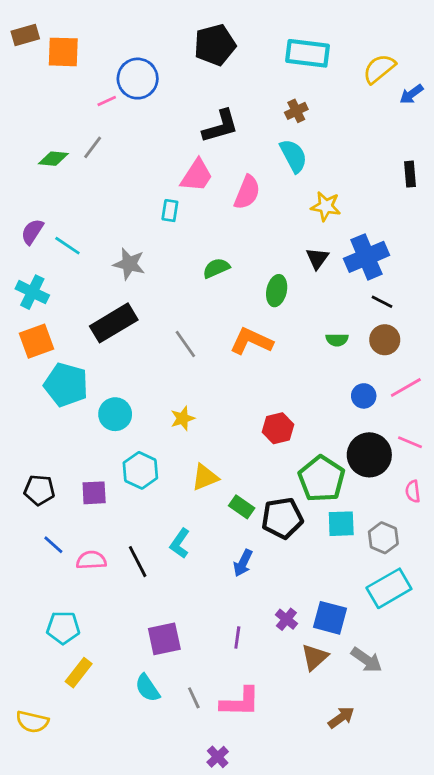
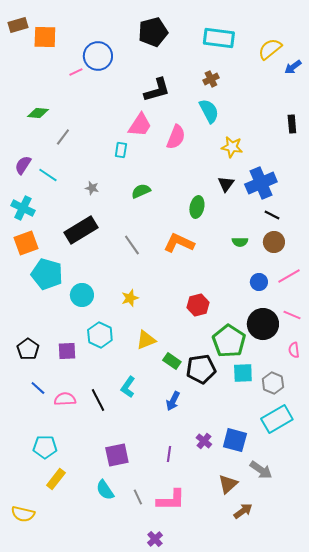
gray line: (93, 147) -> (63, 137), moved
gray star: (129, 264) -> (92, 188), size x0.6
green semicircle: (216, 268) -> (141, 191), moved
black pentagon: (39, 490) -> (28, 349), turned 30
brown triangle: (315, 657) -> (228, 484), moved

